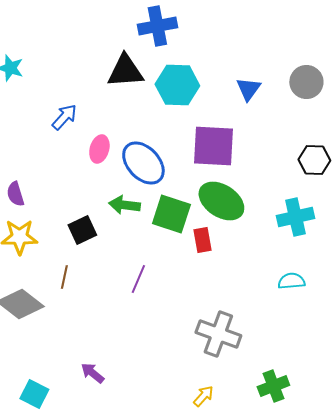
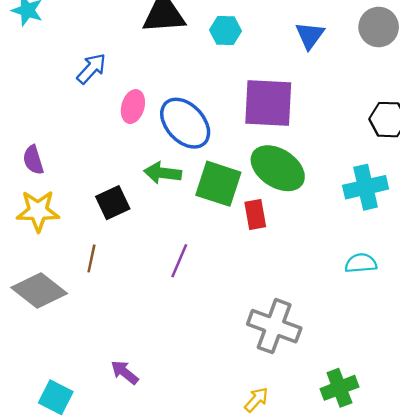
cyan hexagon: (177, 85) -> (226, 31), size x0.6

